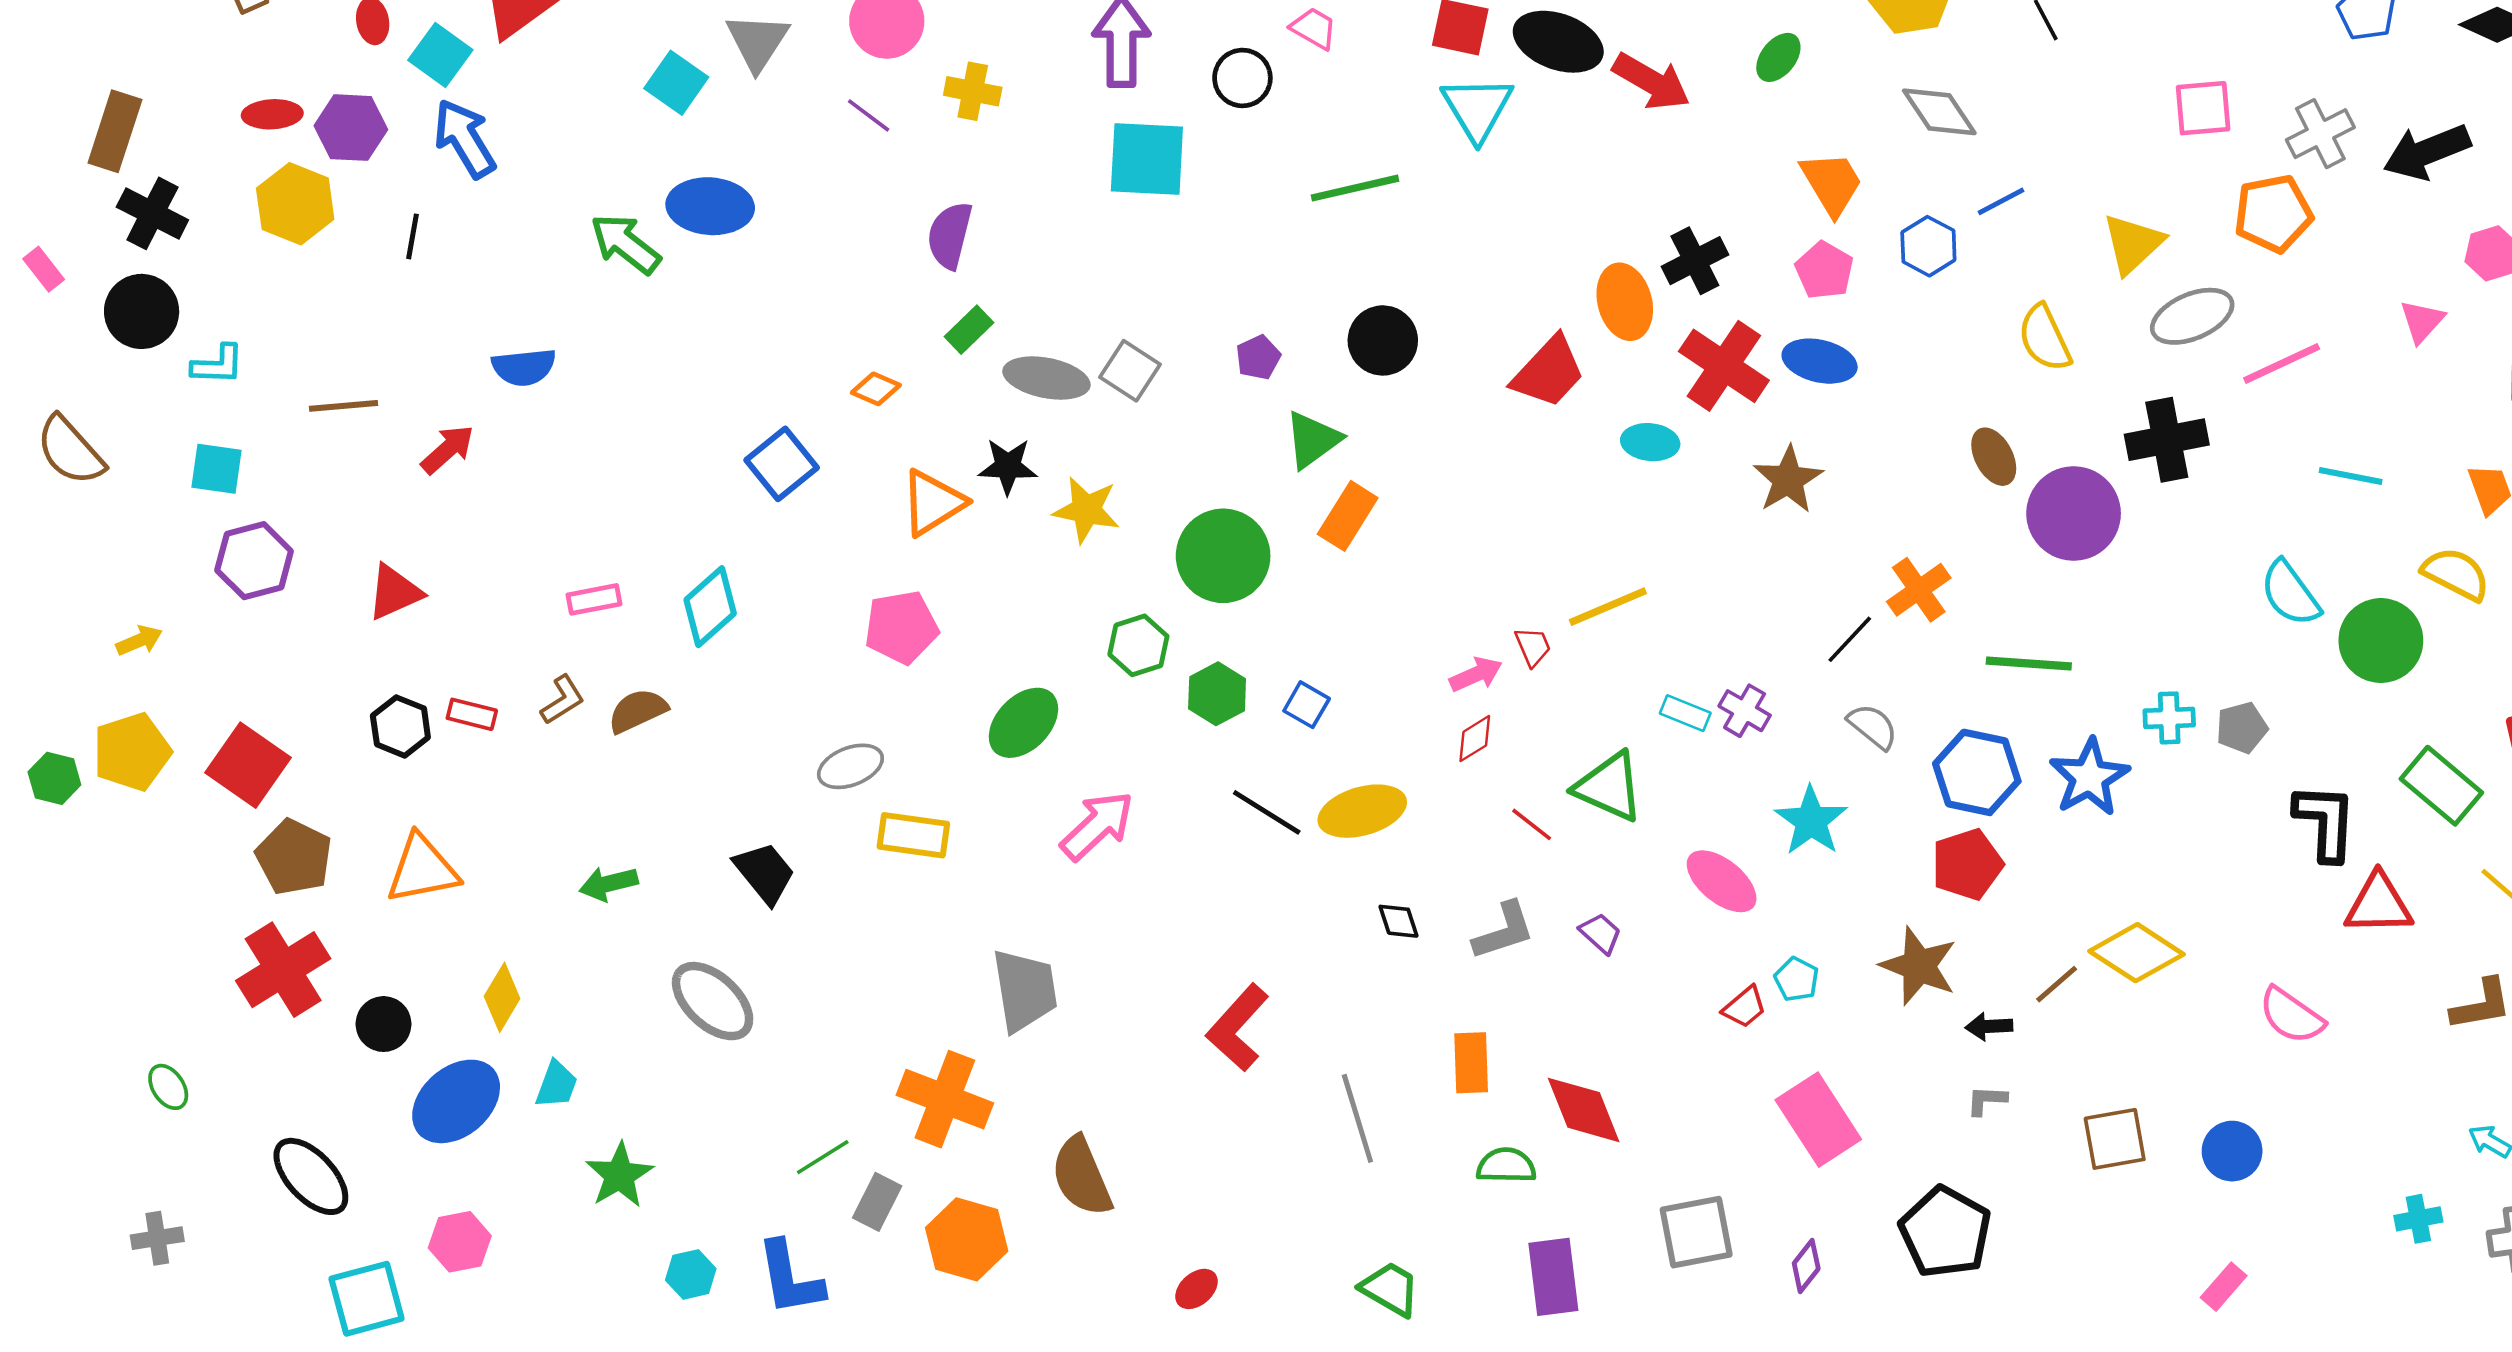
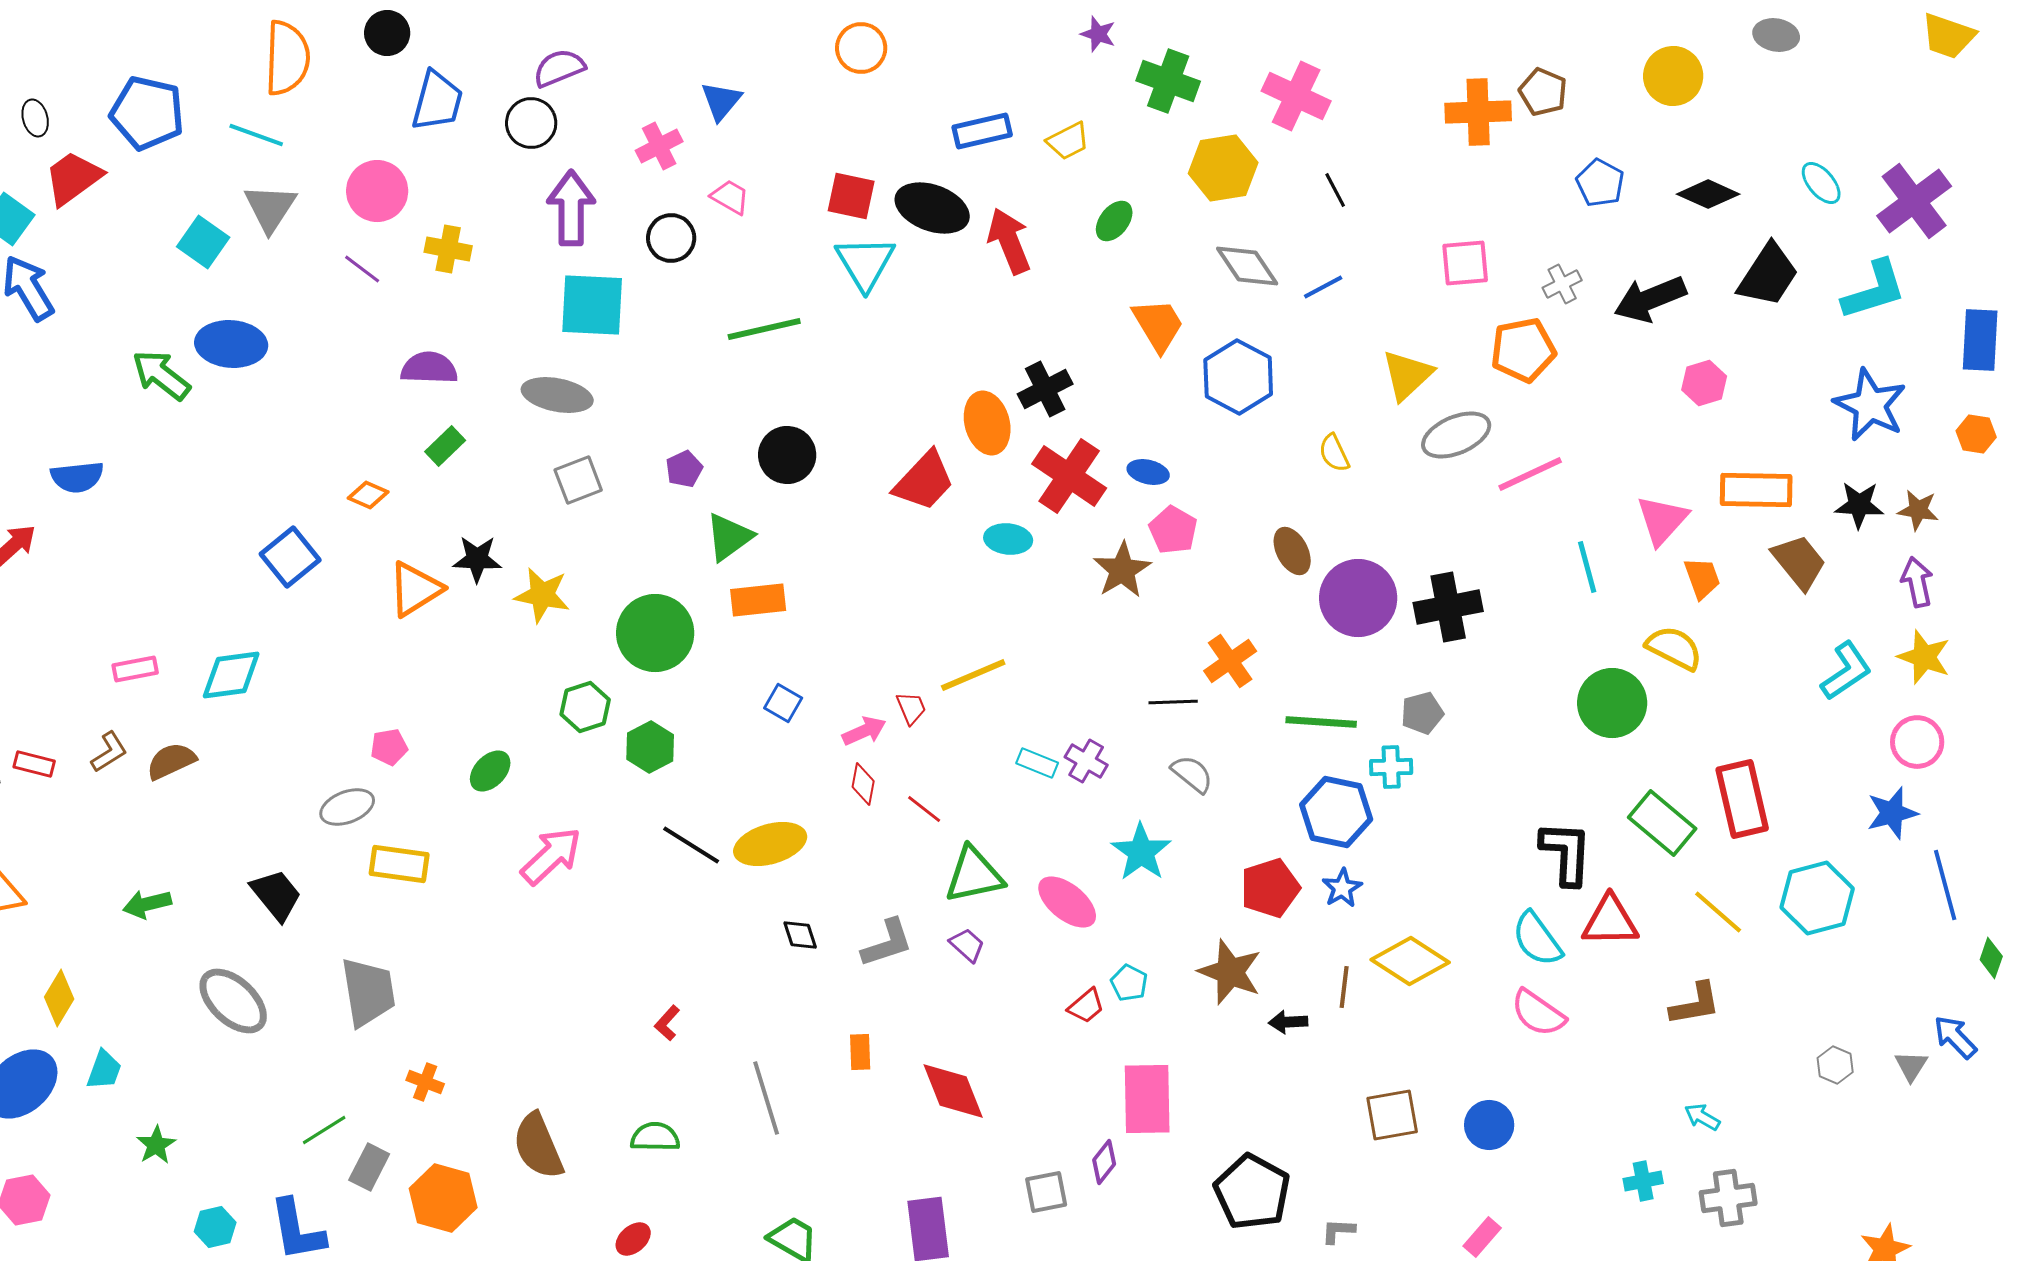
red arrow: (1651, 82) -> (1009, 241), turned -142
gray cross: (2320, 134) -> (1562, 284), size x0.7
blue line: (2001, 201) -> (1323, 287), moved
purple semicircle: (950, 235) -> (429, 368), turned 78
blue hexagon: (1928, 246) -> (1238, 377), size x1.5
pink pentagon: (1824, 270) -> (1173, 530), moved
pink triangle: (2422, 321) -> (1662, 520), moved, size x1.4
yellow semicircle: (2045, 338) -> (1334, 453), size x0.7
blue ellipse: (1820, 361) -> (1148, 472), size x0.7
gray square: (1130, 371) -> (578, 480), turned 36
gray ellipse: (1046, 378) -> (557, 395), moved
black cross: (2167, 440) -> (1448, 607), moved
cyan line: (2351, 476) -> (1587, 567), turned 64
orange rectangle: (1348, 516) -> (758, 600), turned 52
cyan semicircle: (2290, 593) -> (1537, 939), moved
cyan diamond: (710, 607) -> (231, 675), turned 34
pink pentagon: (901, 627) -> (389, 747), moved, size x0.6
black line: (1850, 639) -> (1173, 702), turned 45
blue square: (1307, 705) -> (783, 703), moved
cyan cross: (2169, 718) -> (1391, 767), moved
green ellipse: (1023, 723) -> (490, 771), size x0.7
gray pentagon: (2242, 728) -> (1422, 713), moved
red diamond: (1475, 739) -> (863, 784), turned -48
blue hexagon: (1977, 772) -> (1336, 812), moved
blue star: (2089, 777) -> (1342, 888), moved, size x0.6
green triangle: (1609, 787) -> (974, 875), moved, turned -36
red line: (1532, 824) -> (924, 809), moved
brown line: (2057, 984) -> (1344, 987), turned -42
gray trapezoid: (1025, 990) -> (368, 992), moved
red L-shape: (1238, 1028) -> (667, 1023), size x0.5
orange rectangle: (1471, 1063) -> (860, 1052), size x0.7
orange cross: (945, 1099) -> (425, 1082), size x0.5
gray L-shape: (1986, 1100) -> (1338, 1231), moved
pink rectangle: (1818, 1120) -> (1147, 1099), turned 32
green semicircle: (1506, 1166) -> (655, 1137), moved
green star: (619, 1175) -> (156, 1145), size x0.7
gray square: (1696, 1232) -> (1046, 1192), size x0.7
purple diamond: (1806, 1266) -> (1104, 1162), moved

